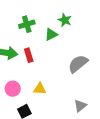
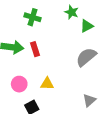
green cross: (27, 24) -> (32, 17), turned 35
green triangle: (51, 34) -> (87, 26), moved

